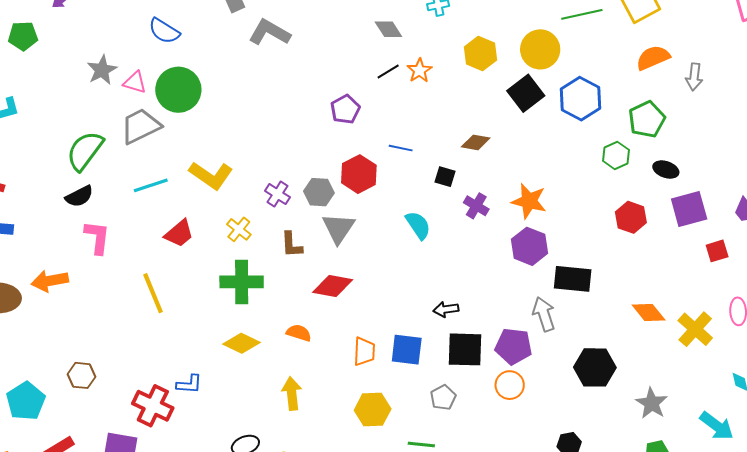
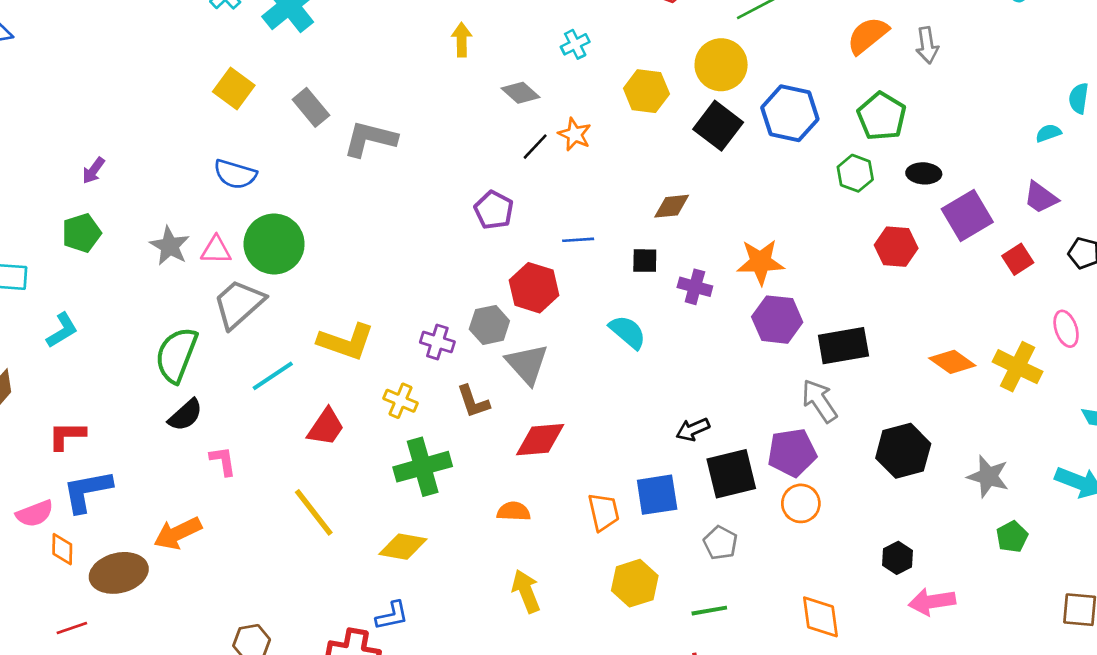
green pentagon: (23, 36) -> (82, 233), moved
pink L-shape: (97, 237) -> (223, 461), size x0.7
yellow diamond: (242, 343) -> (403, 547), moved

